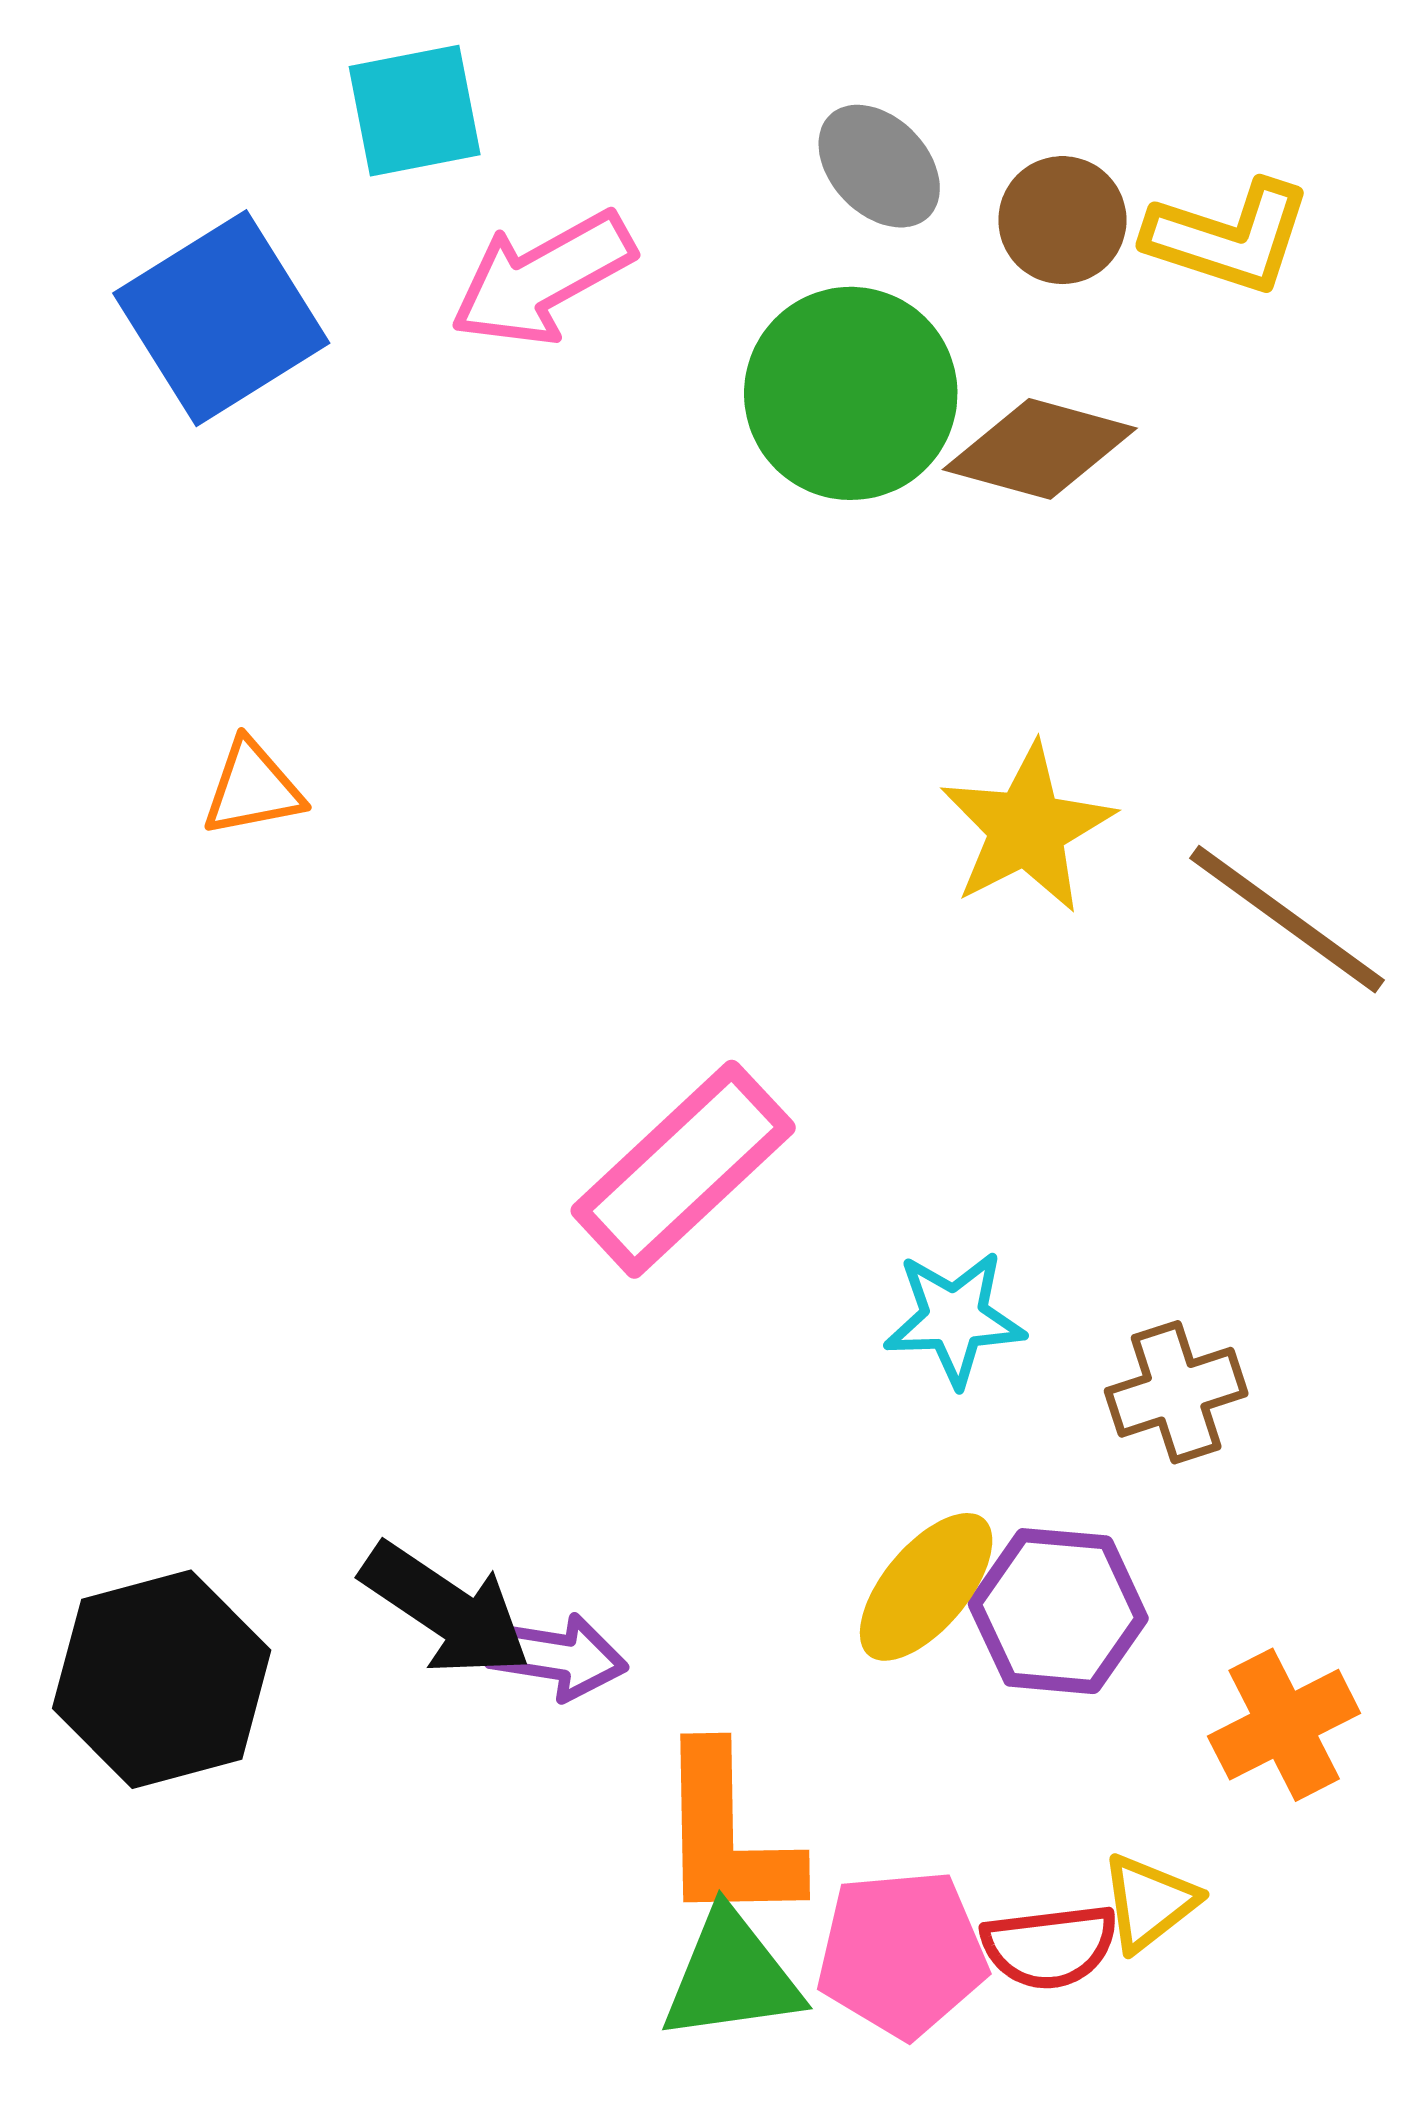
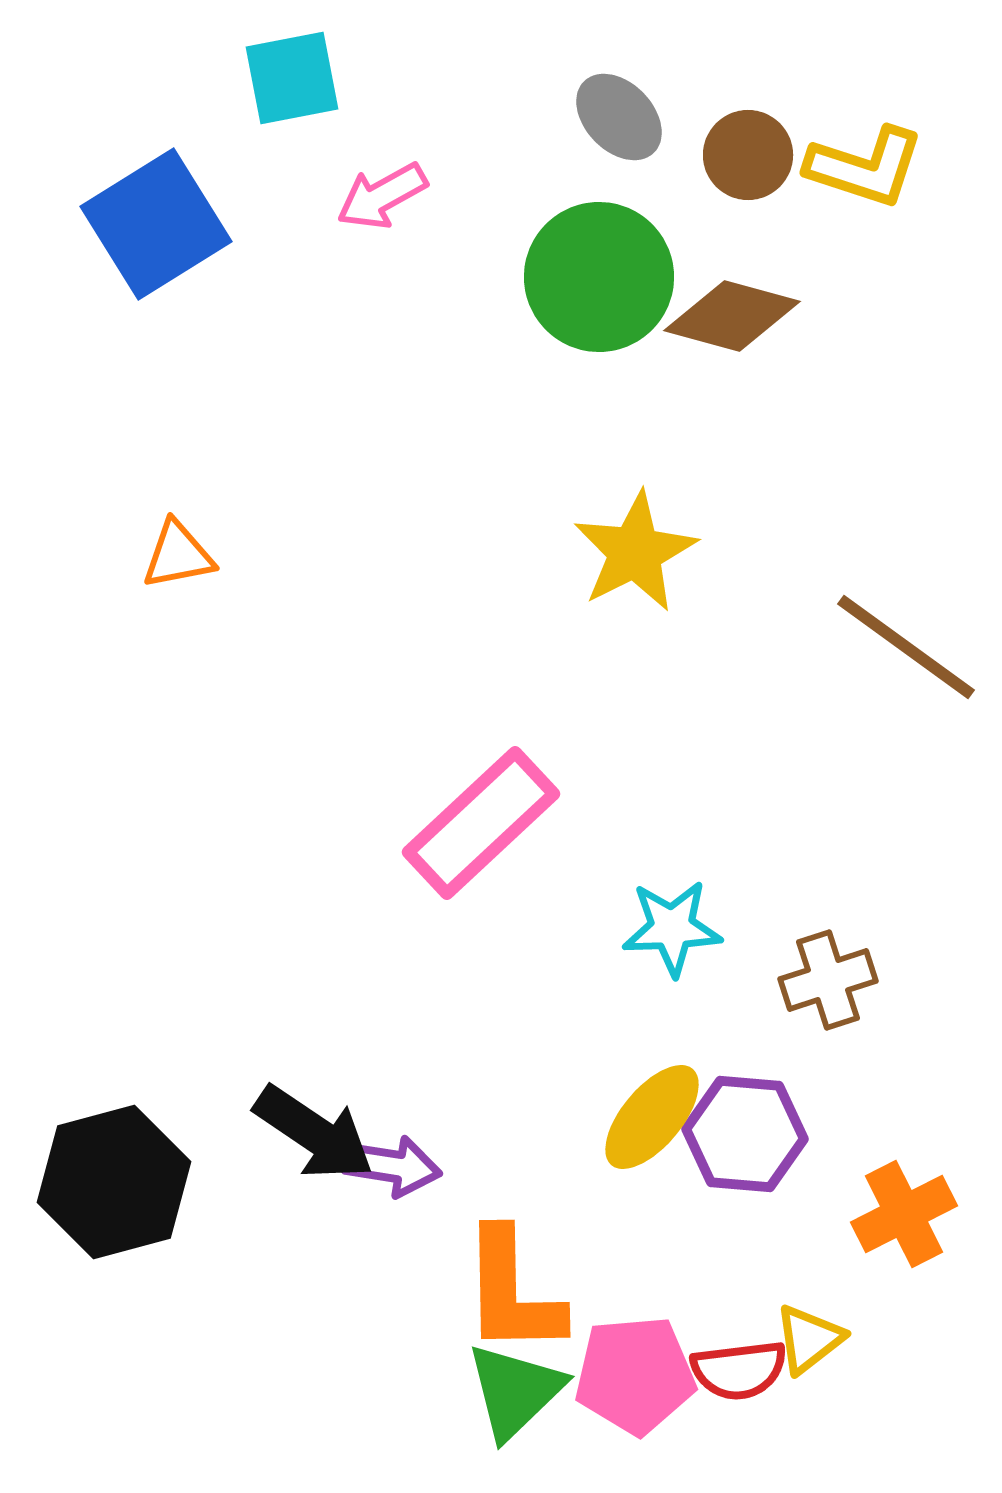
pink arrow: (542, 278) -> (382, 196), size x0.7
yellow star: (1027, 828) -> (635, 552), moved
green triangle: (731, 1976) -> (515, 1391), turned -36

